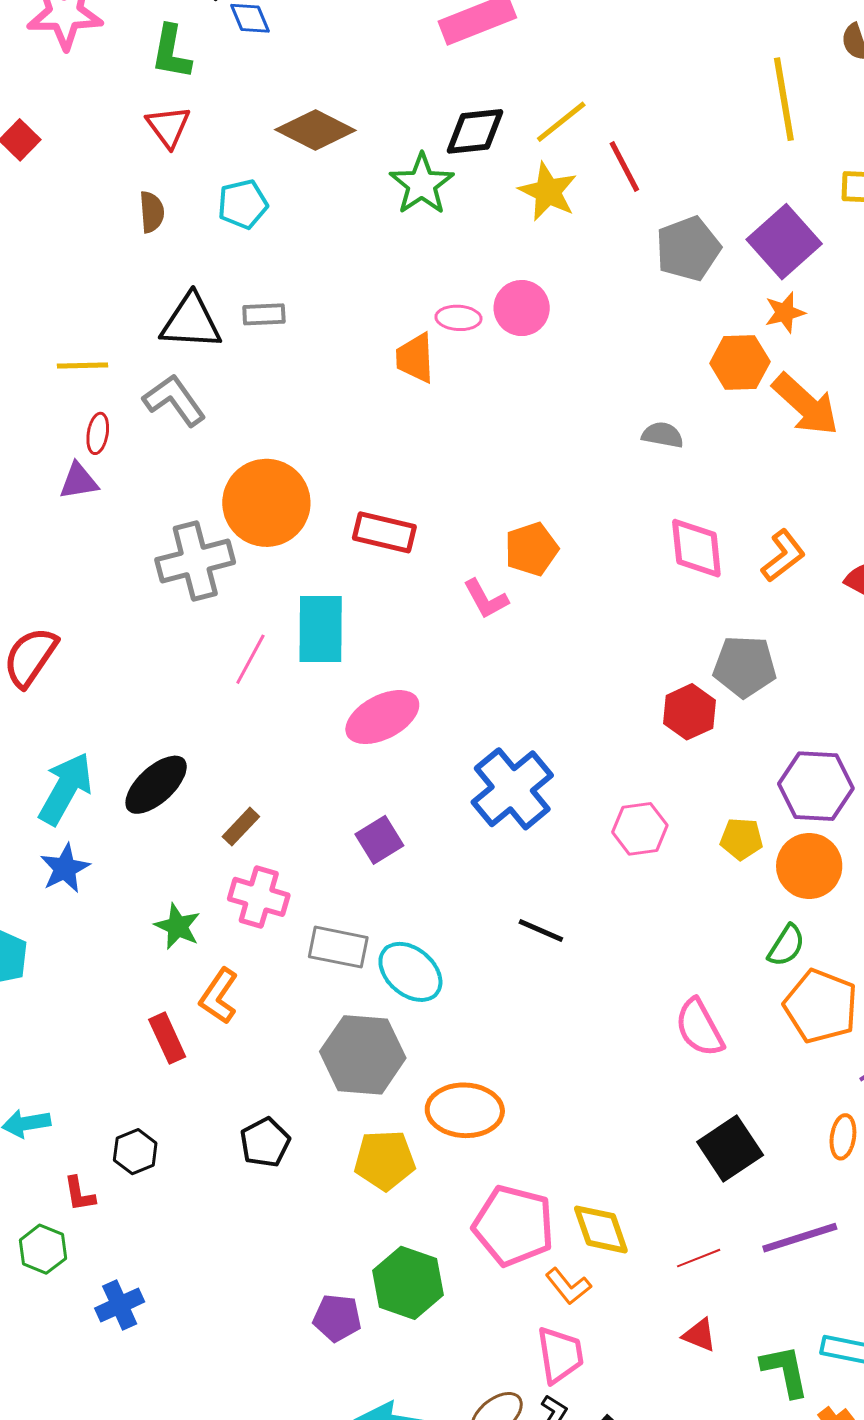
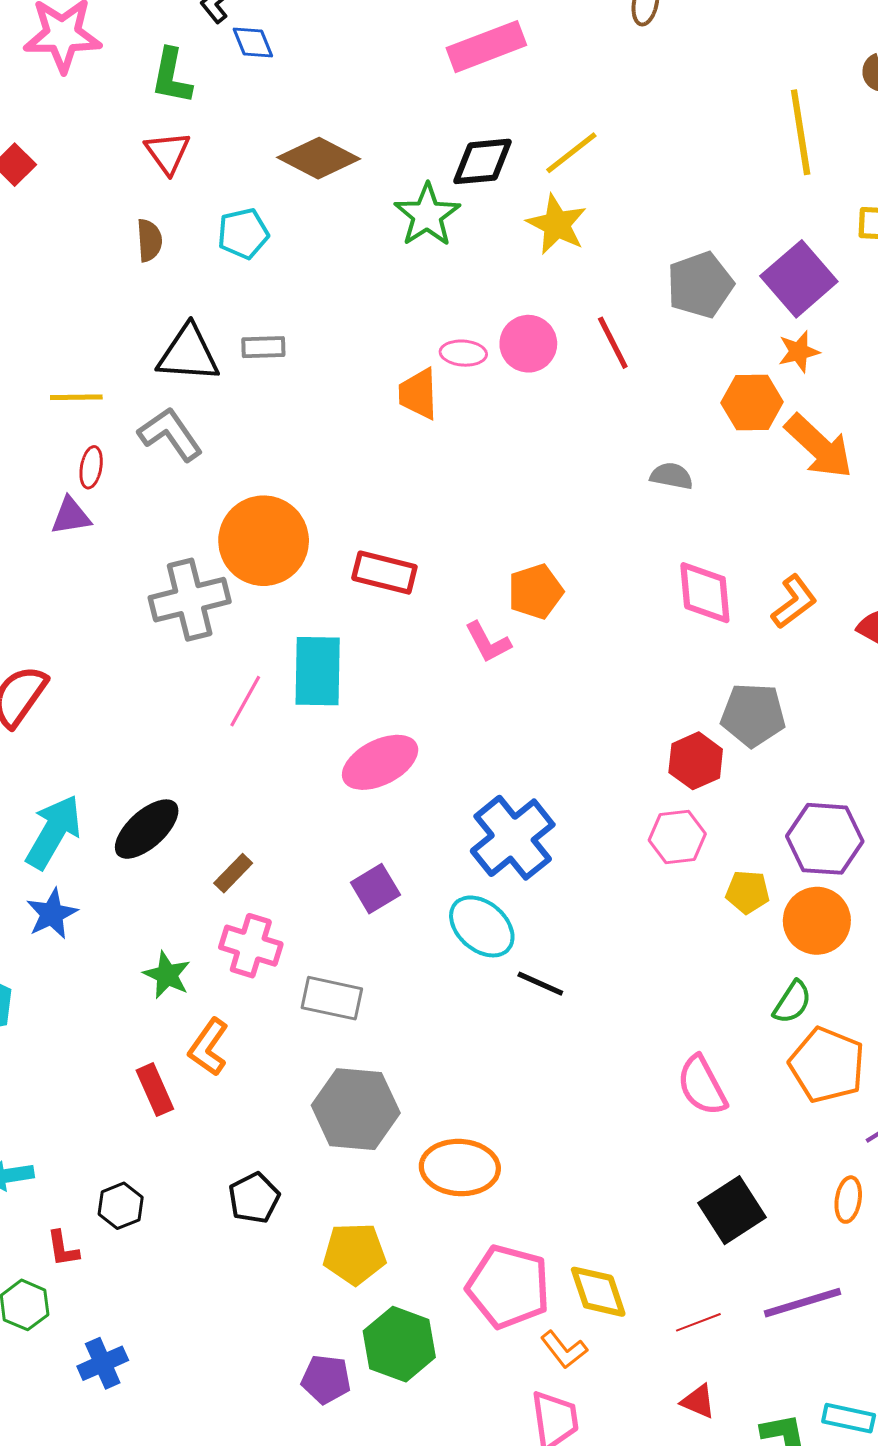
red line: (624, 167) -> (613, 343), moved
pink hexagon: (640, 829) -> (677, 837), moved
cyan ellipse: (410, 972) -> (482, 926), moved
yellow pentagon: (385, 1160) -> (354, 1254), moved

